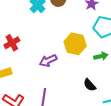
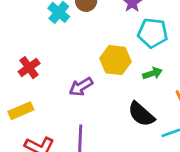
black semicircle: (90, 85) -> (141, 114), size x1.5

